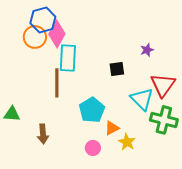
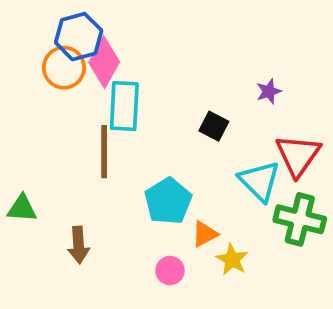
black square: (117, 69) -> (214, 126), turned 35

